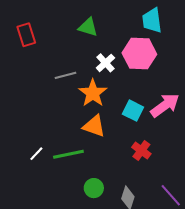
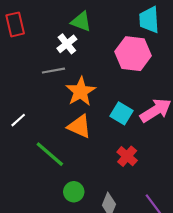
white cross: (105, 63) -> (67, 44), moved
white line: (36, 154) -> (18, 120), moved
green line: (68, 154) -> (50, 154), turned 48

